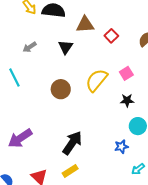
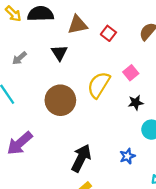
brown circle: (61, 89) -> (60, 100), size x1.4
purple arrow: (20, 138) -> (20, 143), moved
blue star: (121, 147) -> (127, 156), moved

